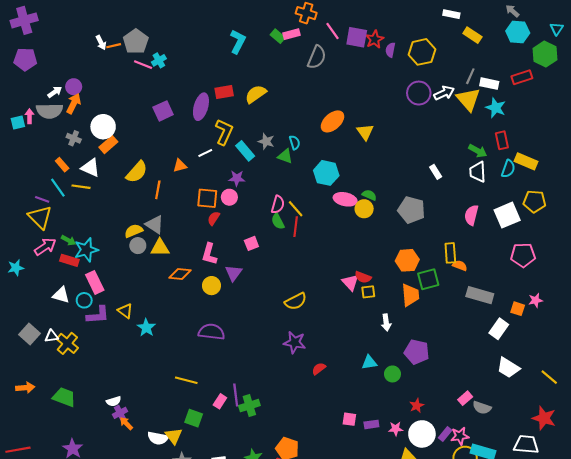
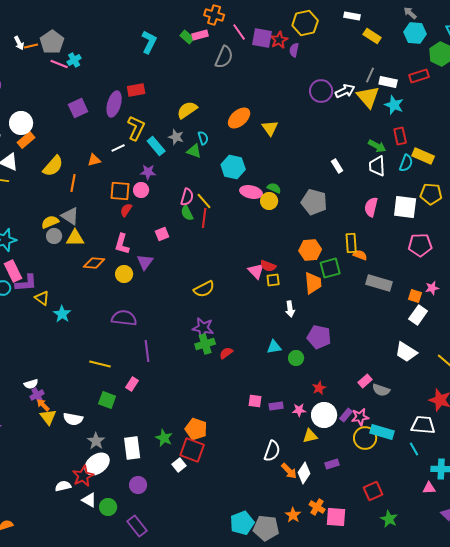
yellow hexagon: (422, 52) -> (305, 23), moved
yellow semicircle: (256, 94) -> (187, 110), moved
white square: (507, 215) -> (405, 207), turned 30
purple L-shape: (98, 315) -> (26, 283), moved
white rectangle: (499, 329) -> (418, 315), moved
purple line: (236, 395) -> (147, 351), moved
green cross: (249, 406) -> (205, 344), moved
yellow triangle: (174, 436) -> (48, 417), moved

